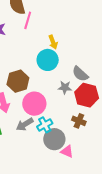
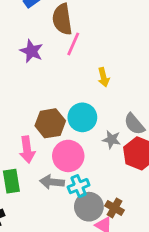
cyan circle: (48, 60) -> (82, 117), moved
brown cross: (79, 121) -> (115, 208), moved
gray arrow: (25, 124) -> (52, 182), turned 30

